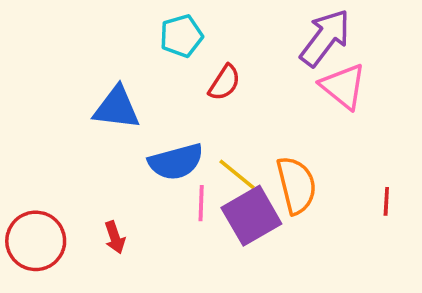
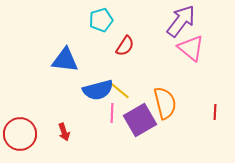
yellow line: (237, 174) -> (119, 90), moved

